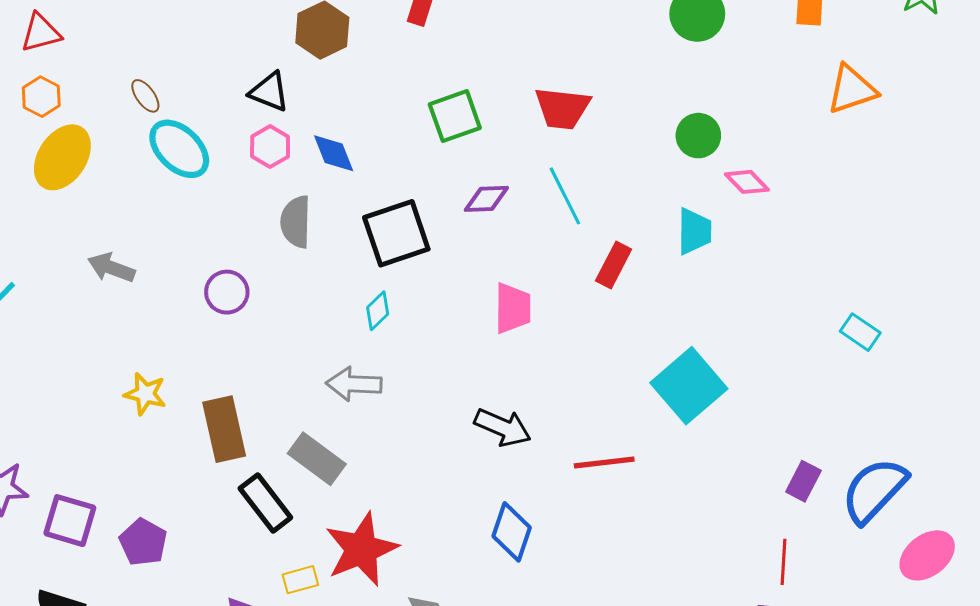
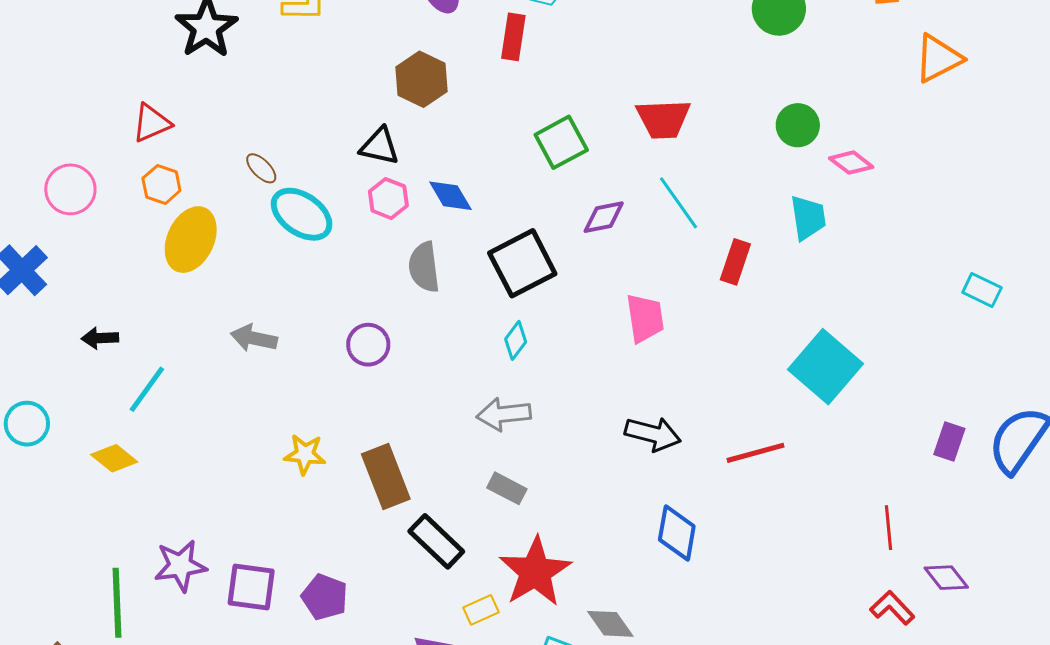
gray rectangle: (317, 459) -> (507, 488), moved, size x0.7
red line: (784, 562) -> (888, 528), moved

